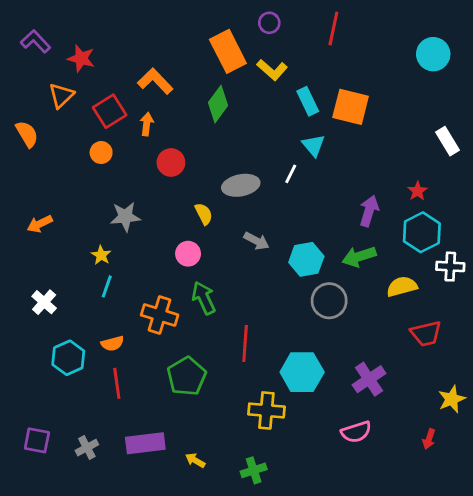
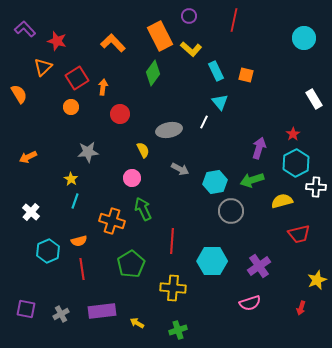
orange L-shape: (155, 81) -> (113, 43), moved
orange square: (351, 107) -> (246, 75), size x0.6
yellow cross: (266, 410) -> (173, 288), moved

